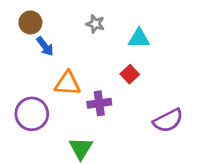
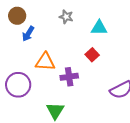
blue arrow: (45, 46) -> (28, 34), turned 70

